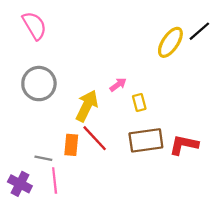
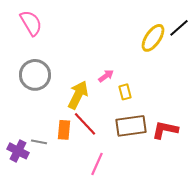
pink line: (55, 180) -> (97, 164), moved, turned 30
purple cross: (20, 184) -> (18, 151), moved

